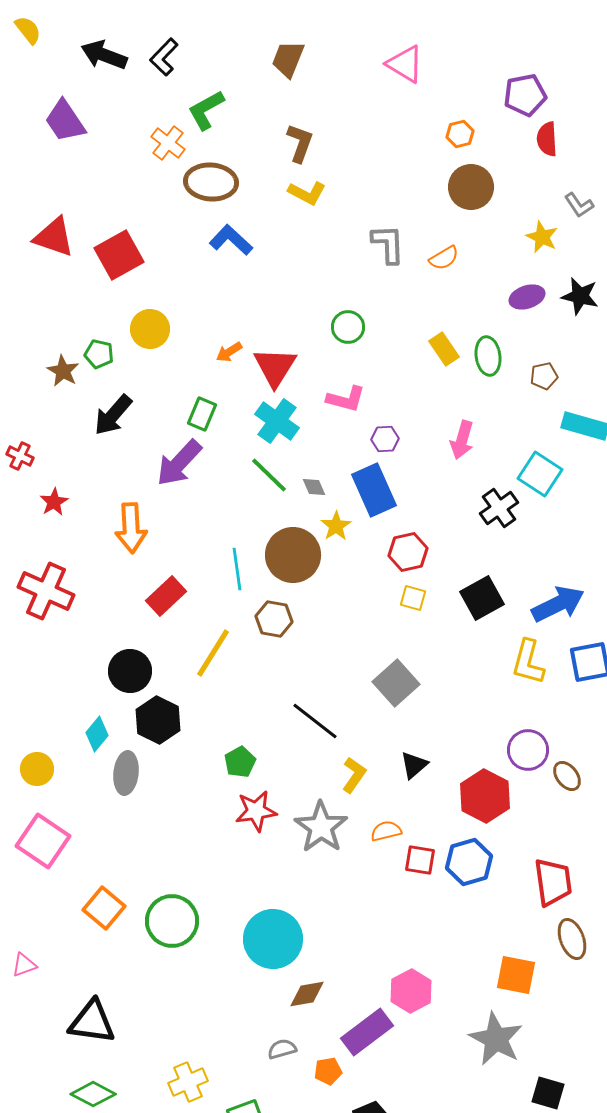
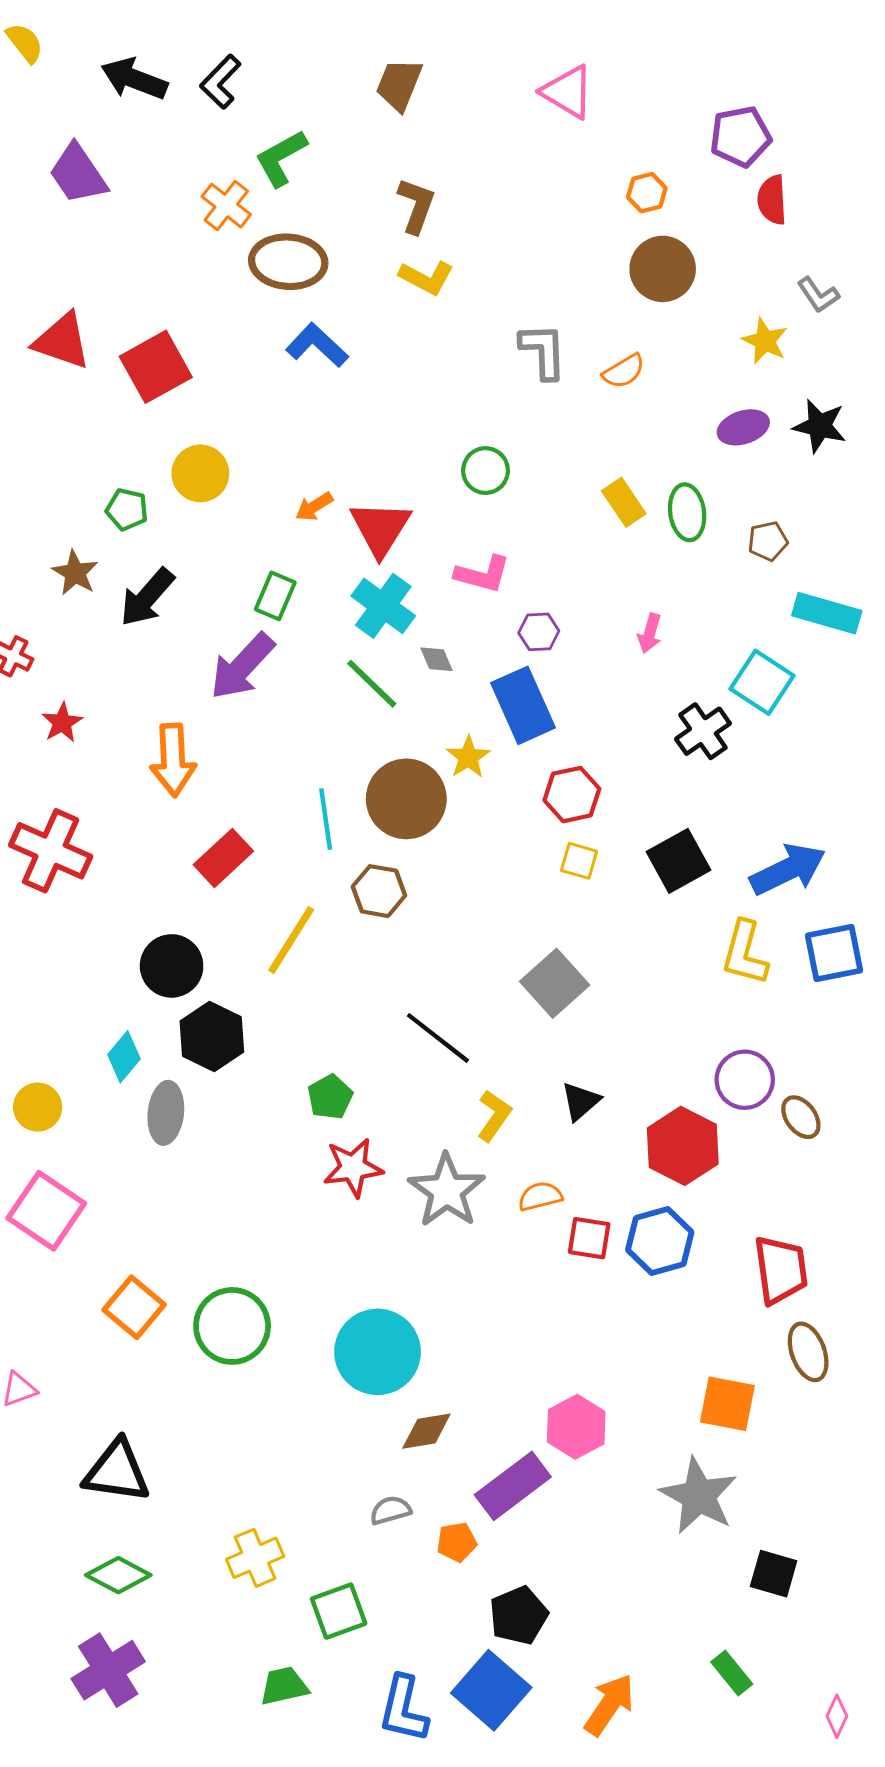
brown star: (63, 371) -> (75, 573), moved
pink arrow: (462, 440) -> (650, 633), size x0.7
gray diamond: (314, 487) -> (437, 659), moved

